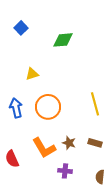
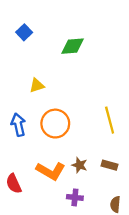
orange L-shape: (44, 148) -> (51, 171), turned -30

